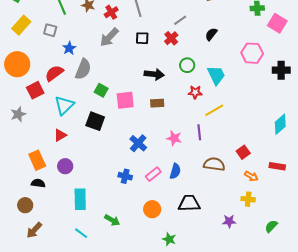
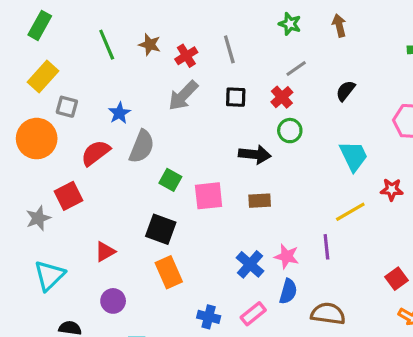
gray square: (50, 30) -> (67, 107), moved
green circle: (187, 65) -> (290, 131), moved
red square: (35, 90) -> (68, 196), moved
red star: (195, 92) -> (392, 189), moved
cyan triangle: (64, 105) -> (49, 275), moved
blue cross: (138, 143) -> (250, 264), moved
orange rectangle: (37, 160) -> (169, 272), moved
brown semicircle: (214, 164) -> (328, 314), moved
blue semicircle: (175, 171) -> (288, 291), moved

